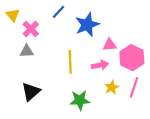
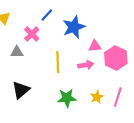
pink cross: (31, 29) -> (32, 34), moved
yellow star: (112, 87) -> (97, 97), moved
pink line: (134, 87) -> (118, 97), moved

